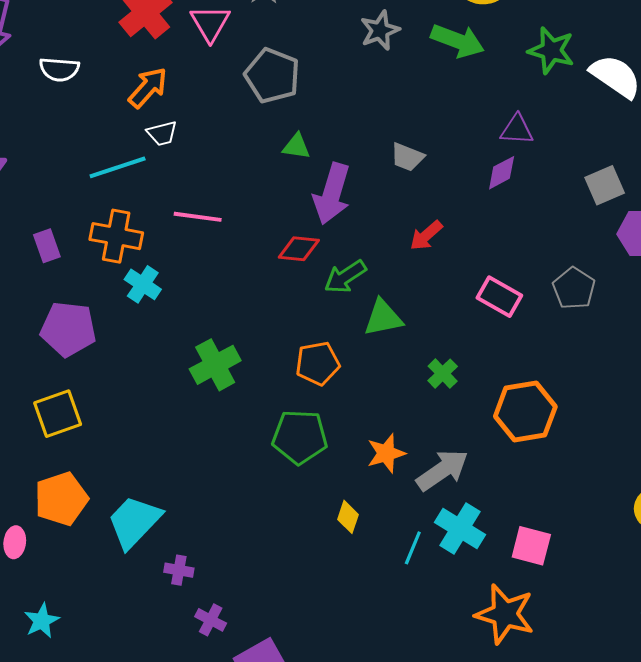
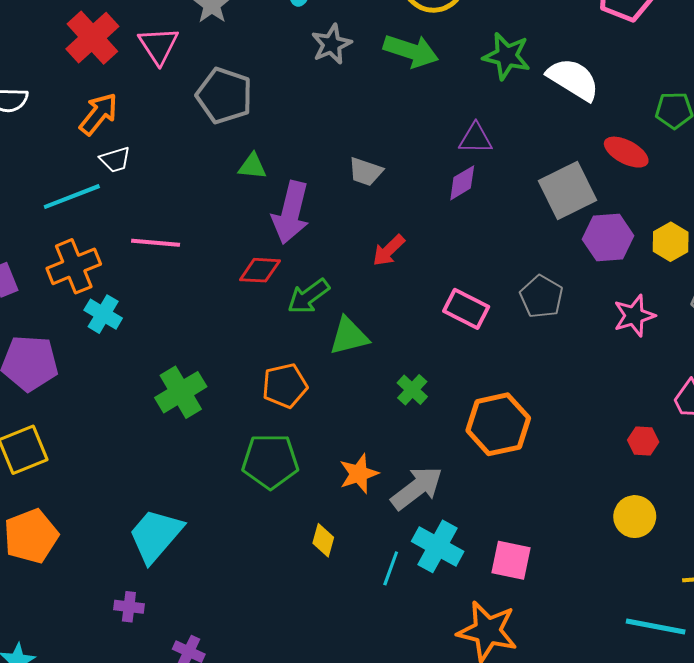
gray square: (605, 185) -> (568, 190), size x1.4
orange cross: (116, 236) -> (74, 266), turned -30
cyan trapezoid: (134, 522) -> (156, 535), moved
purple cross: (179, 570) -> (129, 607), moved

